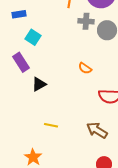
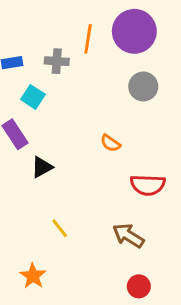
gray cross: (86, 21) -> (57, 61), moved
yellow line: (51, 125) -> (60, 228), turned 40

